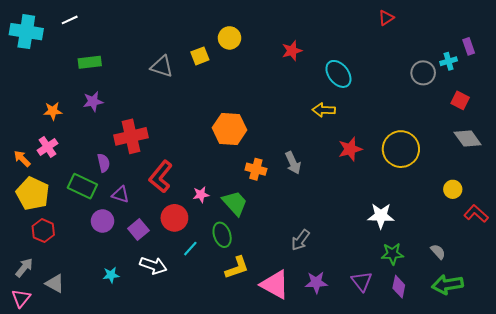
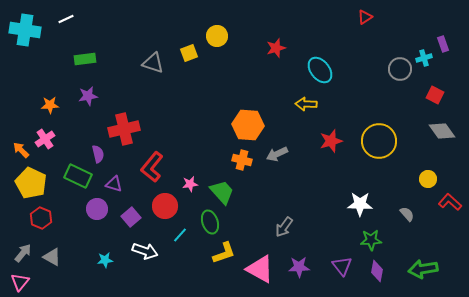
orange hexagon: (229, 129) -> (248, 125), moved
gray arrow: (293, 163) -> (277, 154), turned 90
gray semicircle: (438, 252) -> (407, 214), moved
gray triangle: (55, 283) -> (52, 257), moved

